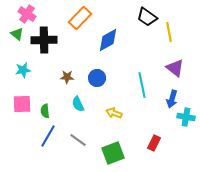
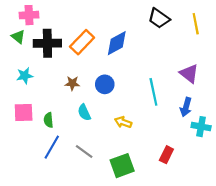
pink cross: (27, 14) -> (29, 15), turned -36
orange rectangle: (80, 18) -> (82, 42), moved
yellow line: (169, 32) -> (196, 24), moved

